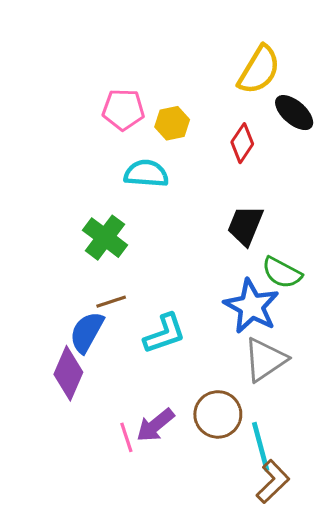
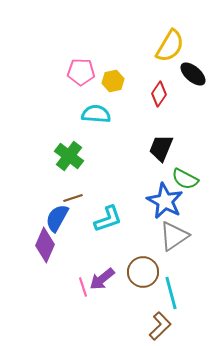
brown L-shape: (273, 482) -> (160, 326), moved

